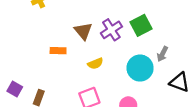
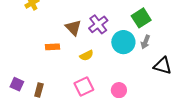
green square: (141, 25) -> (141, 18), moved
cyan circle: (140, 68) -> (123, 42), moved

